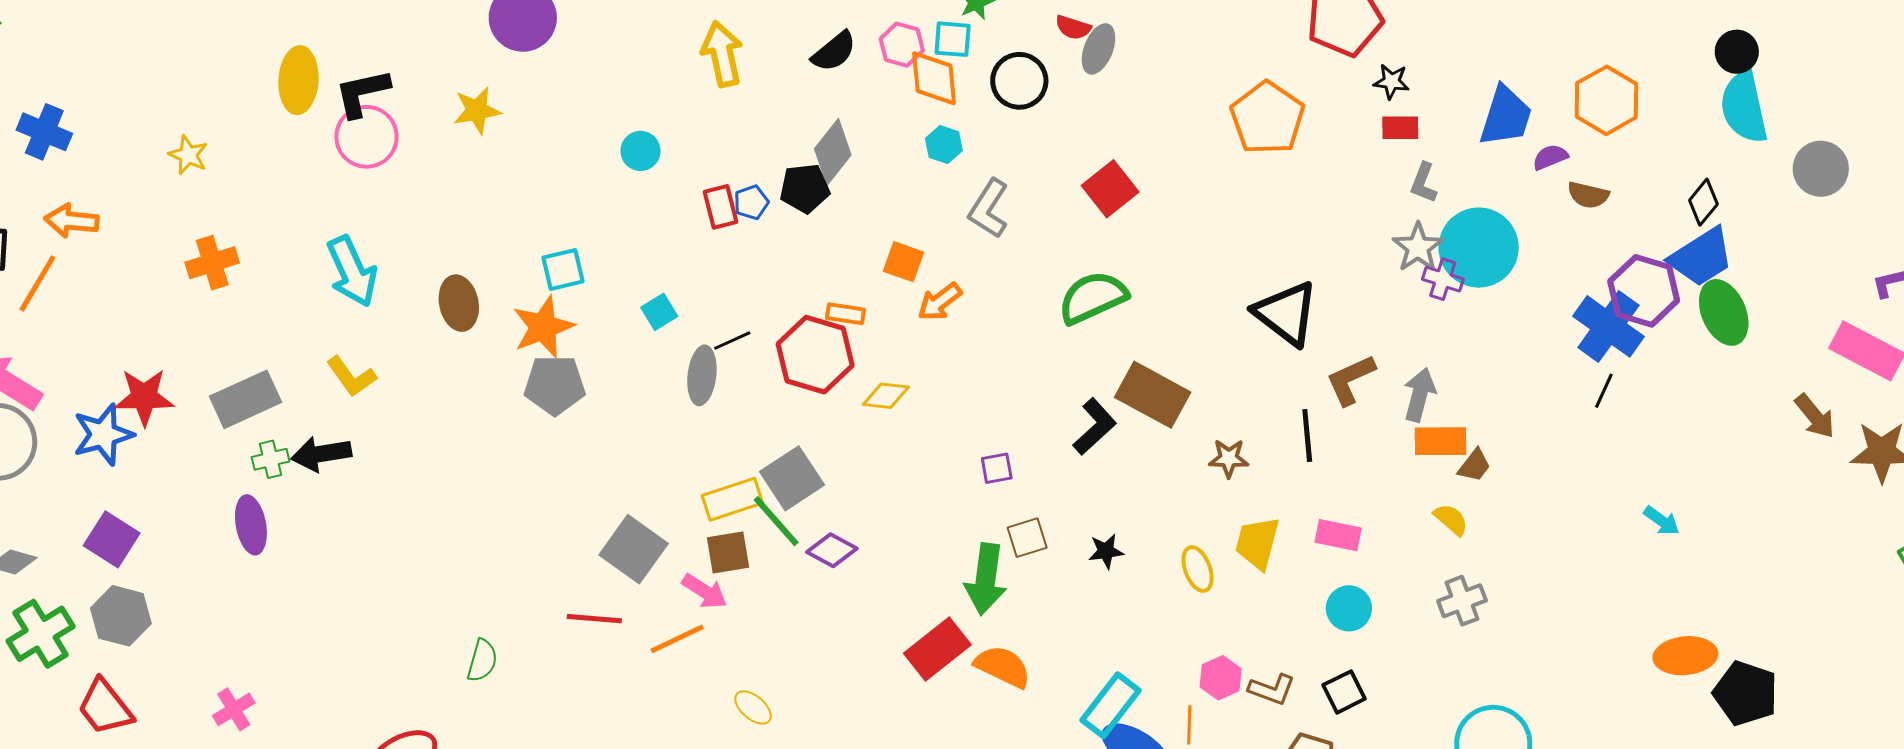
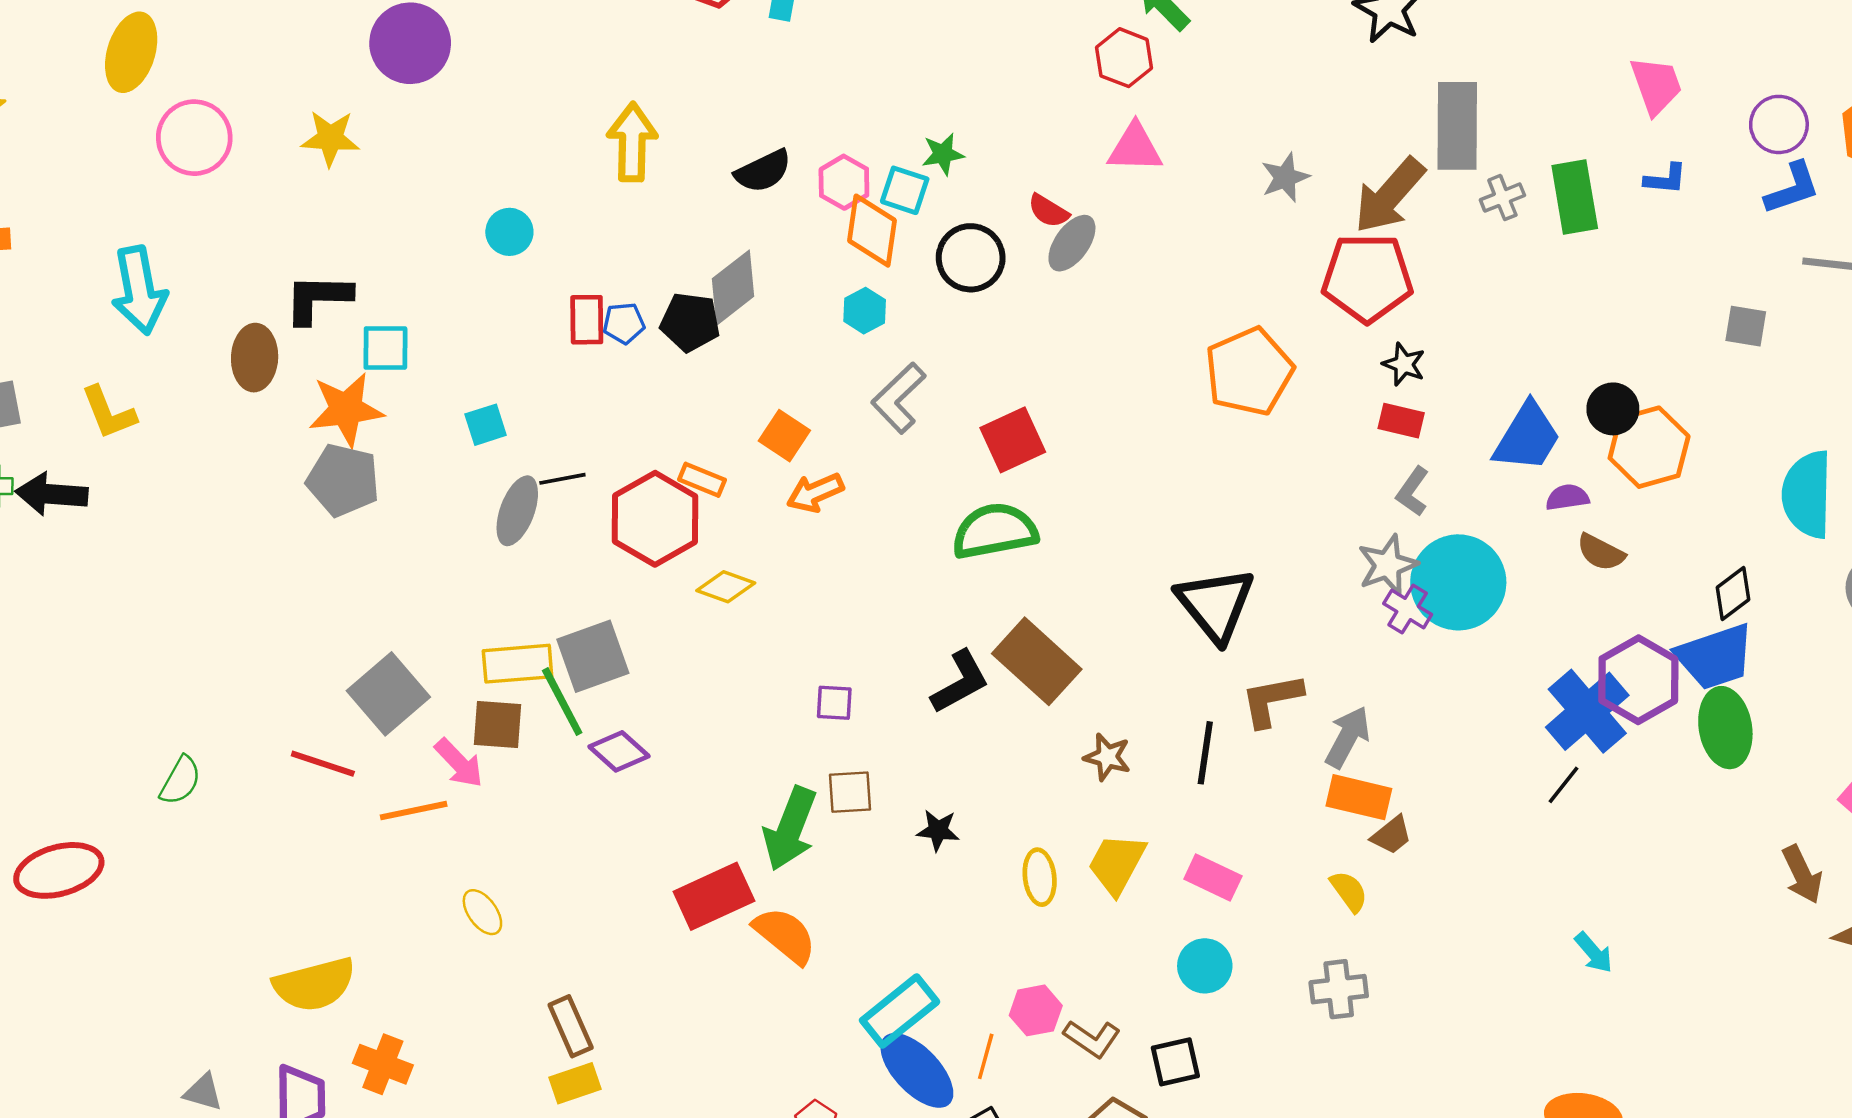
black circle: (1737, 52) -> (1613, 409), moved
black L-shape: (362, 93) -> (318, 298), moved
red square: (1110, 189) -> (1013, 440), moved

